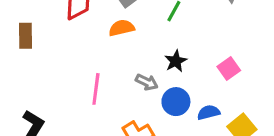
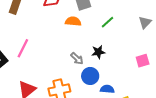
pink square: (229, 69) -> (143, 61), moved
pink line: (96, 89) -> (23, 48), moved

